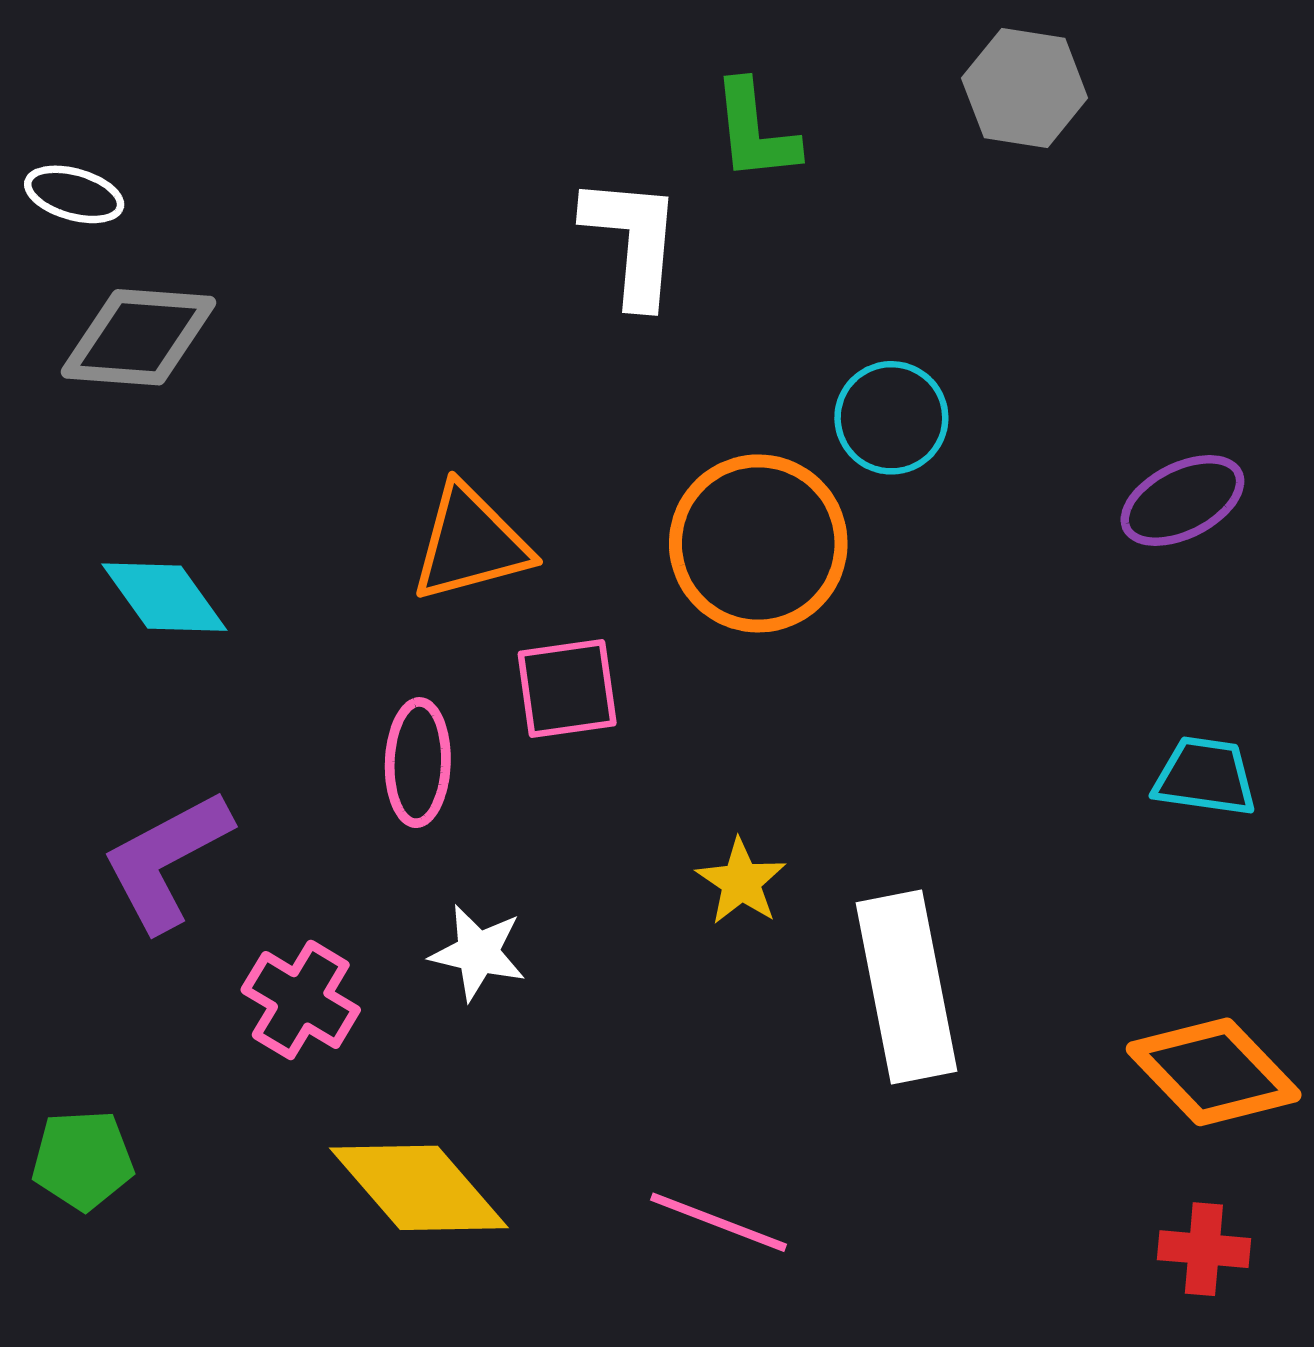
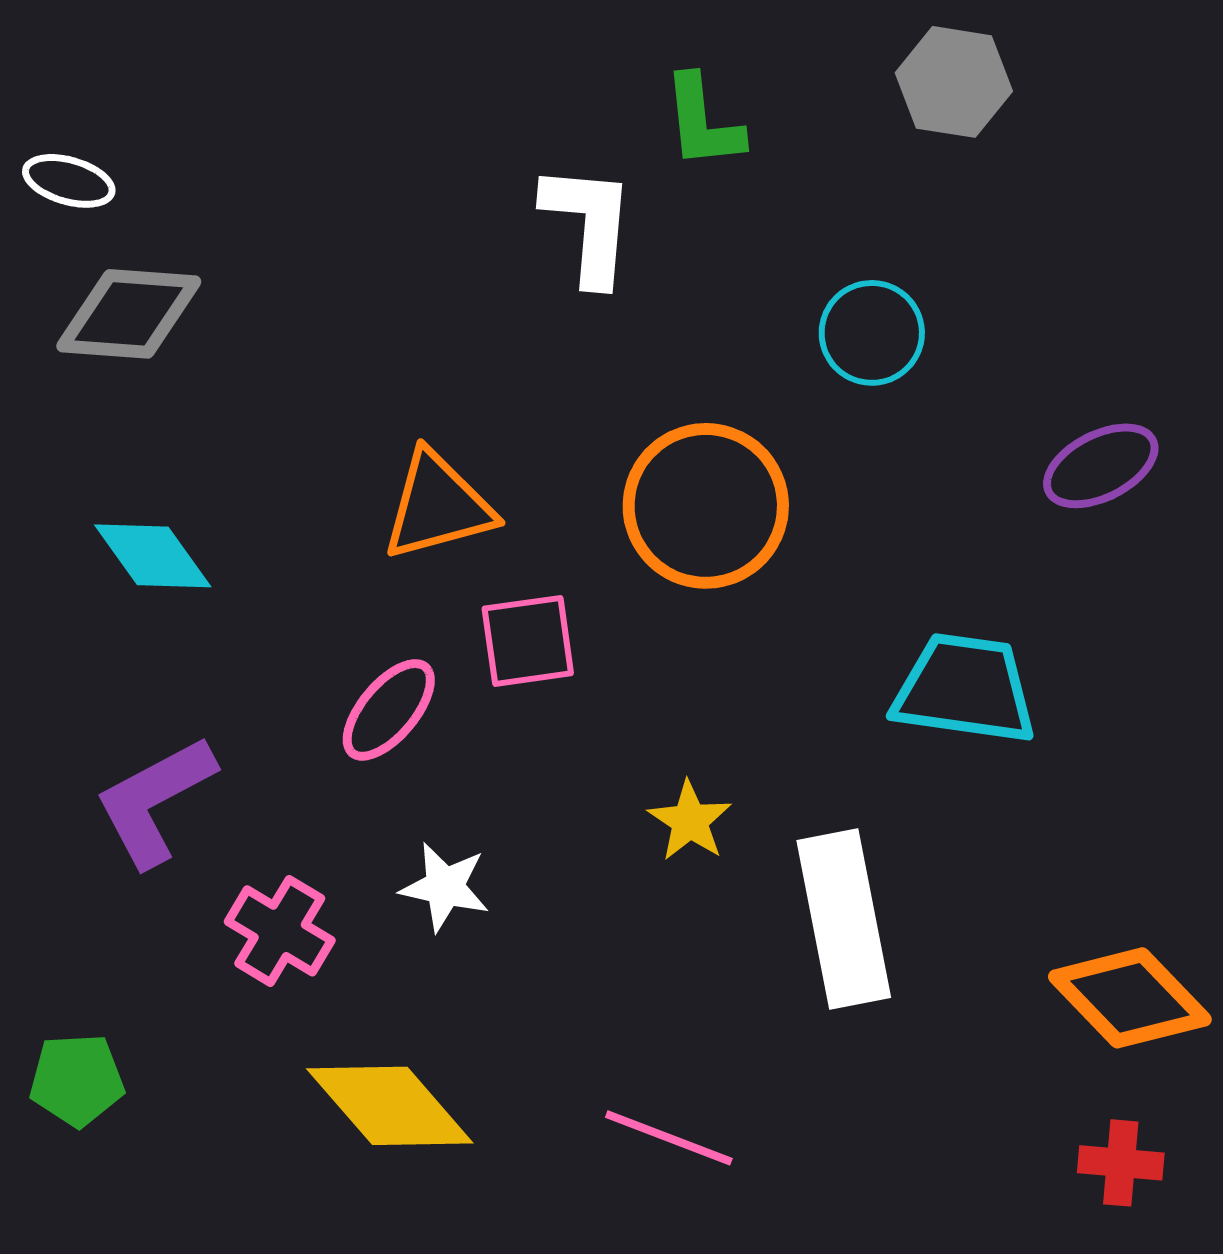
cyan circle: (891, 418) -> (872, 333), moved
pink ellipse: (418, 763) -> (389, 710), turned 38
cyan trapezoid: (1205, 777) -> (965, 689), moved, size x1.5

